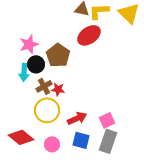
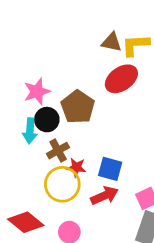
red star: (58, 89) -> (76, 167), moved
blue square: (81, 140) -> (110, 169), moved

